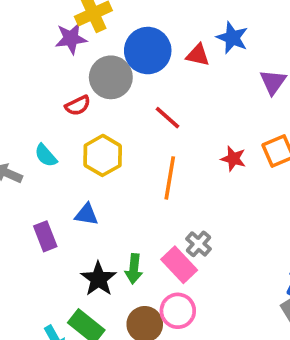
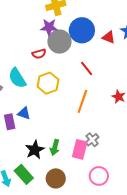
purple star: (71, 38) -> (49, 27), moved
cyan semicircle: (46, 155) -> (17, 78), size x1.5
blue triangle: (86, 214) -> (24, 113), moved
pink rectangle: (179, 265) -> (80, 149), turned 48
pink circle: (178, 311) -> (99, 176), moved

